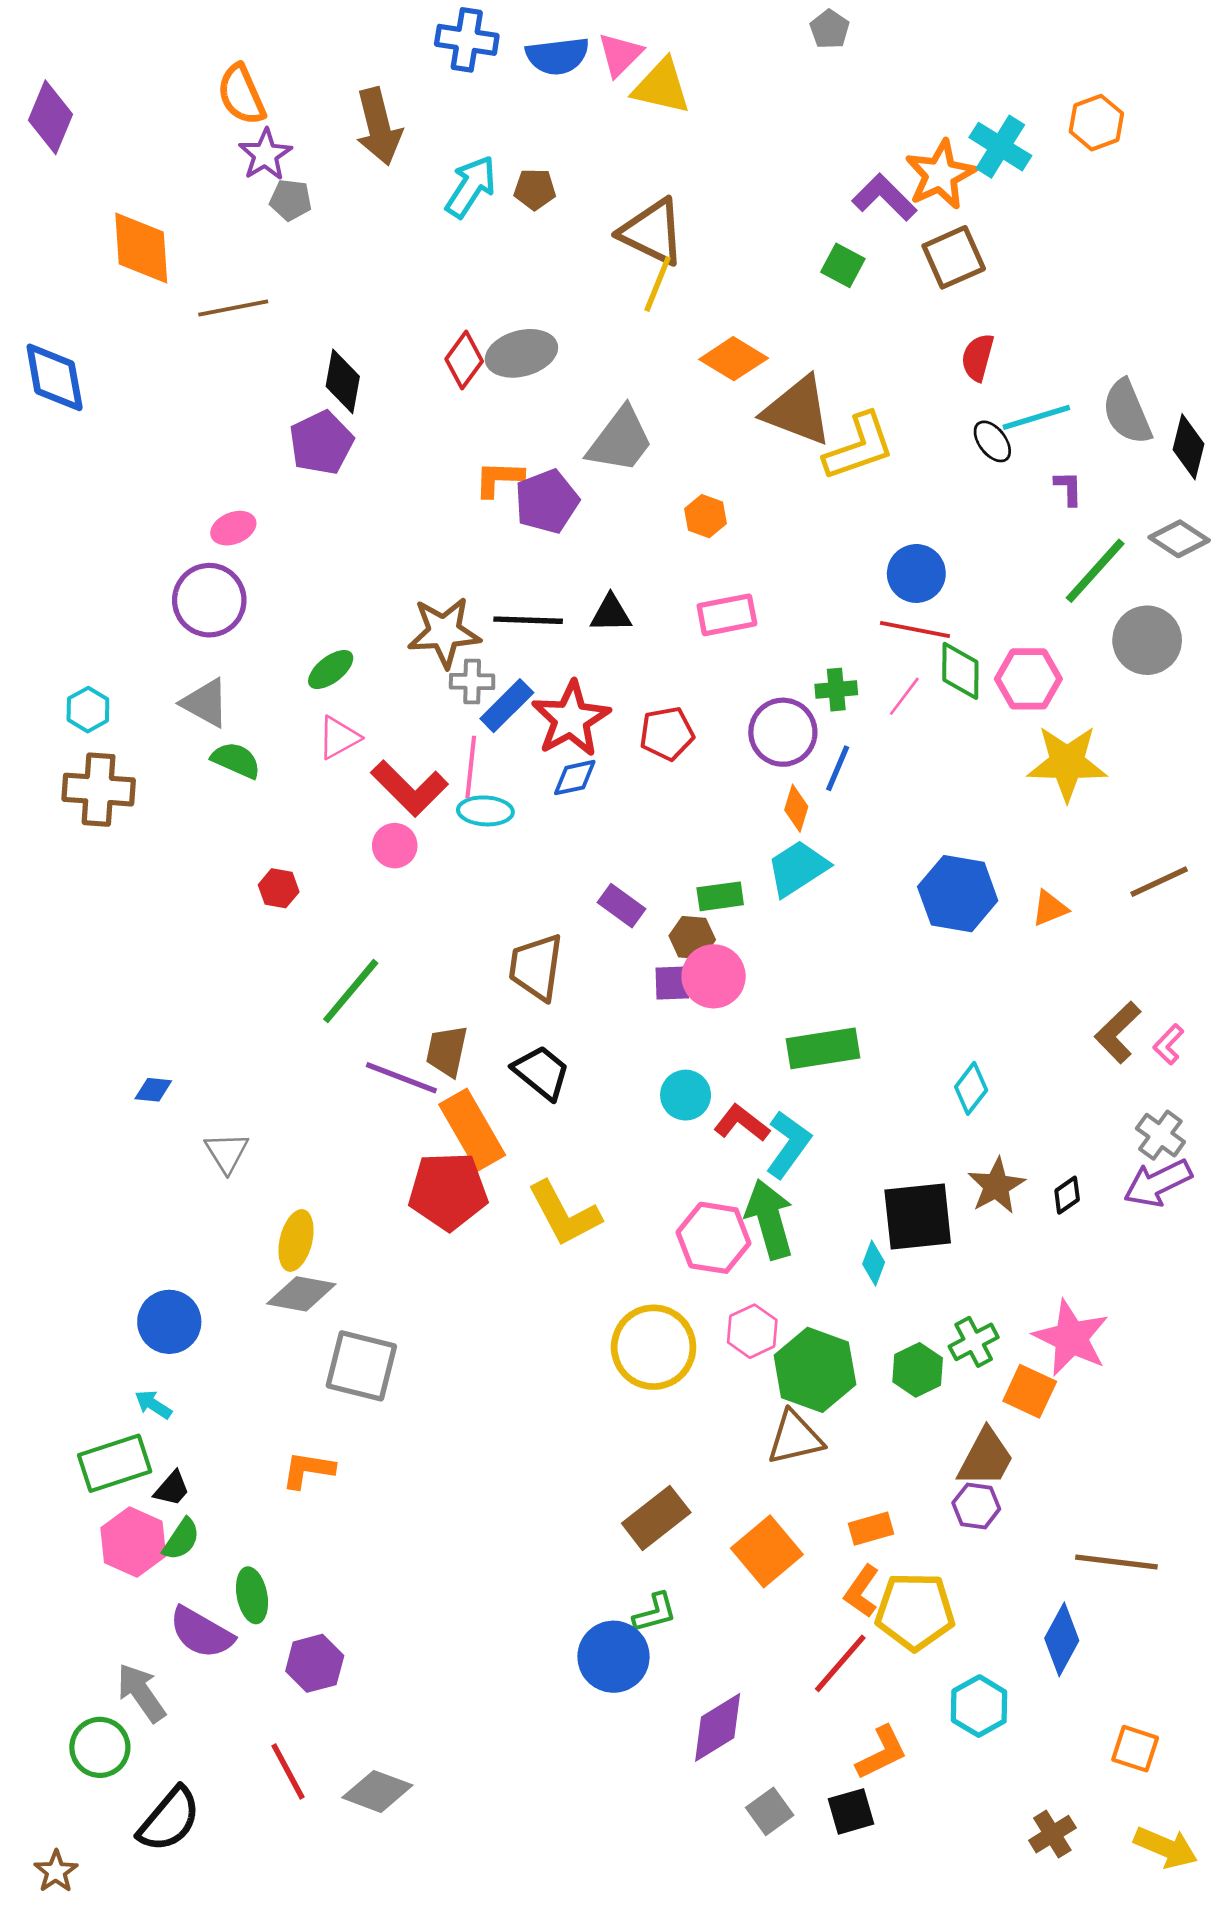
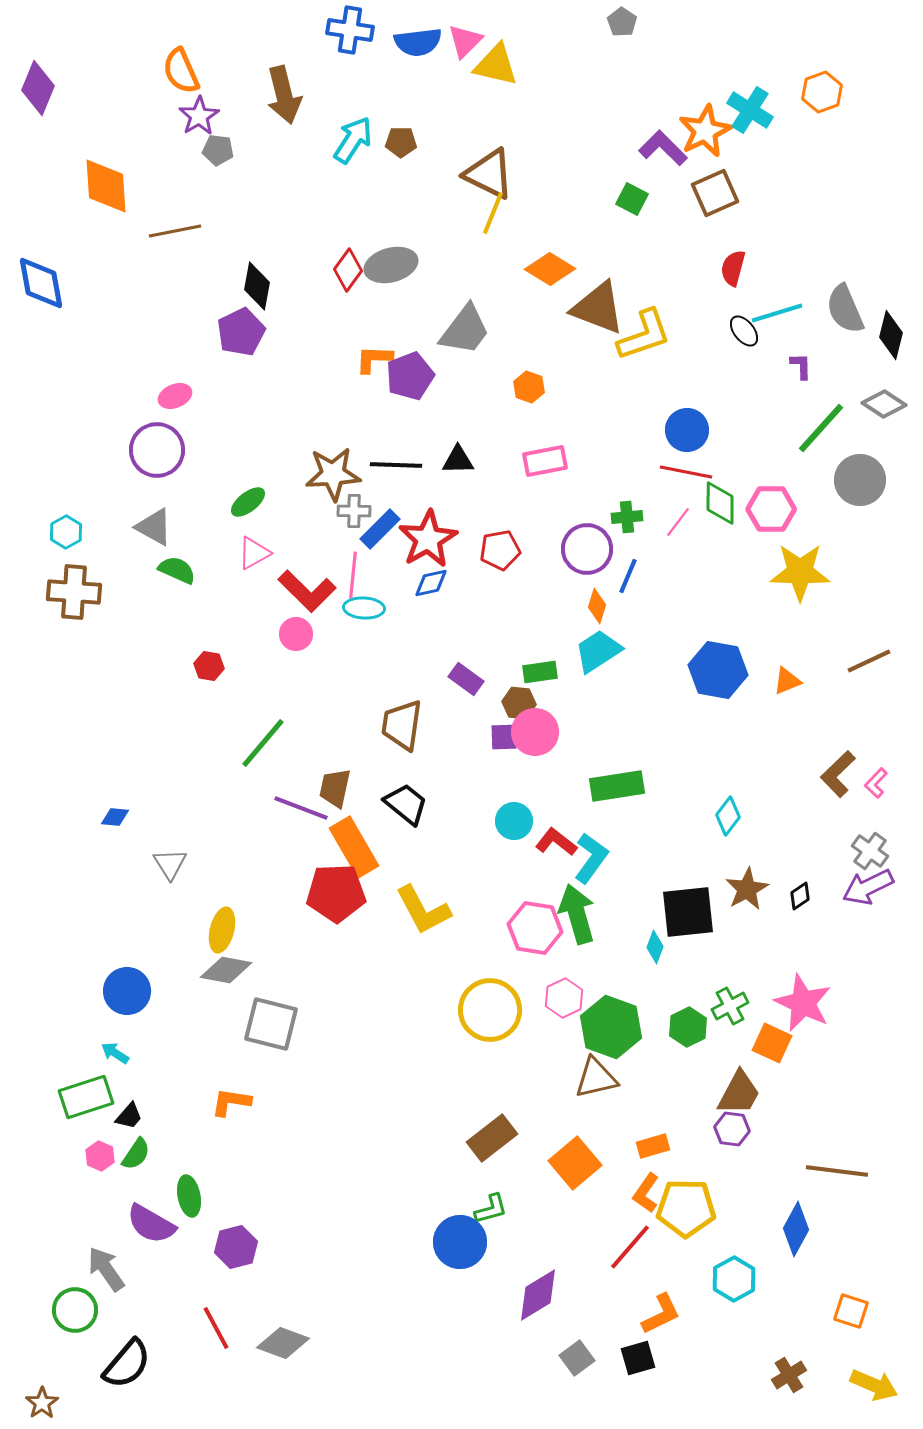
pink hexagon: (133, 1542) -> (100, 1156), size x0.6

